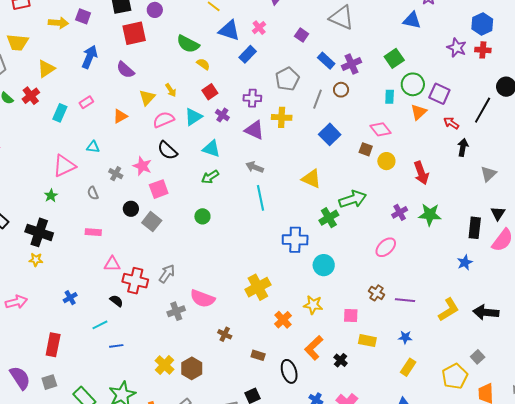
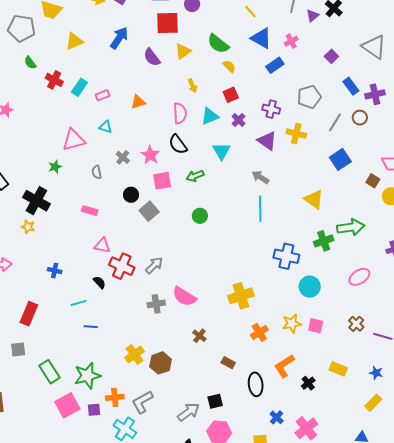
red cross: (31, 96) -> (54, 80), moved, turned -36
yellow triangle: (147, 98) -> (183, 51), moved
pink rectangle: (86, 102) -> (103, 95), moved
pink semicircle: (164, 120) -> (180, 113), turned 100
cyan triangle: (211, 149) -> (221, 151), turned 30
green arrow: (210, 177) -> (195, 176), moved
pink ellipse: (386, 247) -> (359, 277), moved
blue cross: (70, 298) -> (55, 271), turned 32
yellow star: (313, 305) -> (292, 324), turned -30
pink square: (351, 316) -> (316, 326), moved

